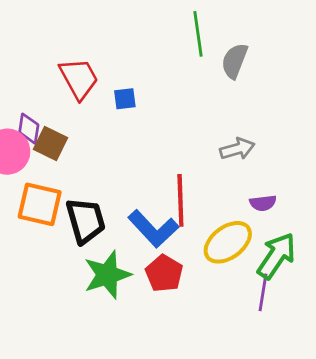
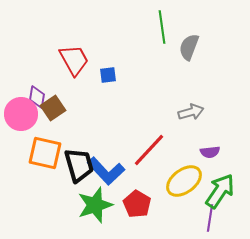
brown square: (50, 143) -> (53, 108), turned 30
red line: (180, 200) -> (149, 150), turned 45
blue L-shape: (153, 229) -> (106, 171), moved

